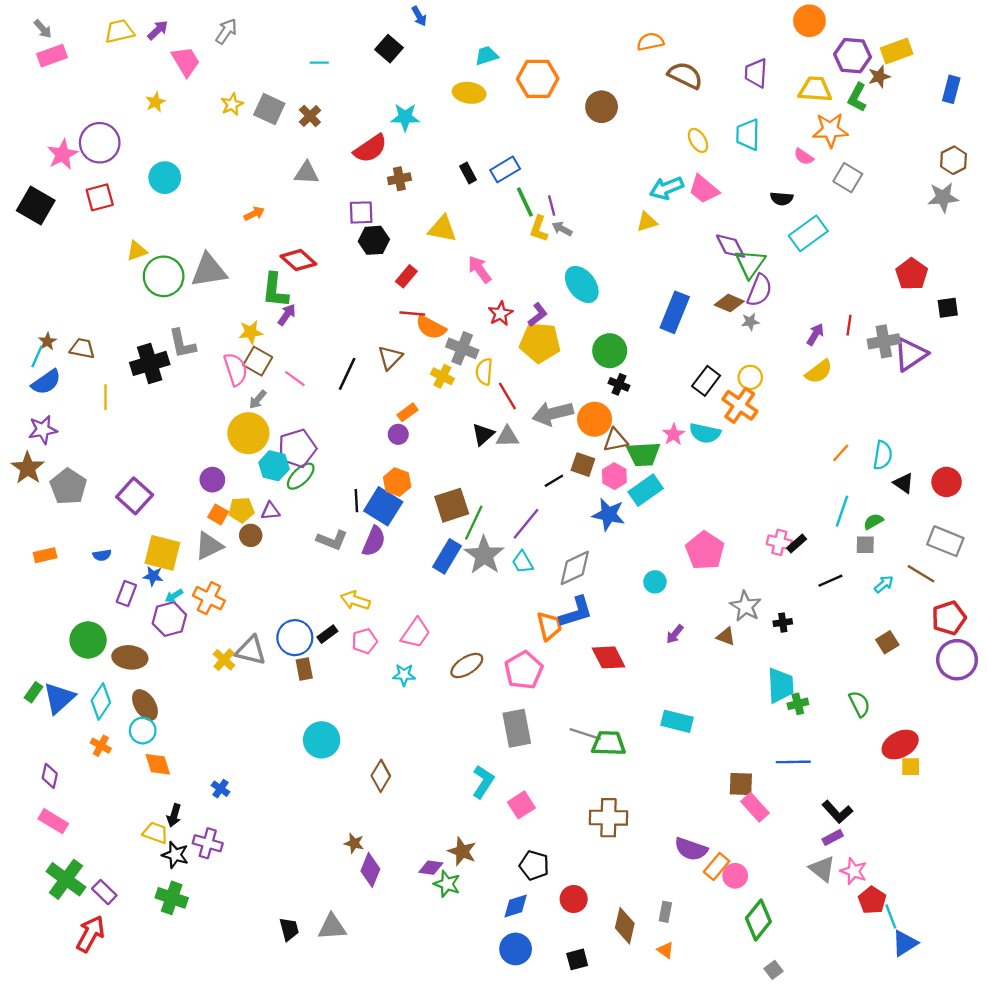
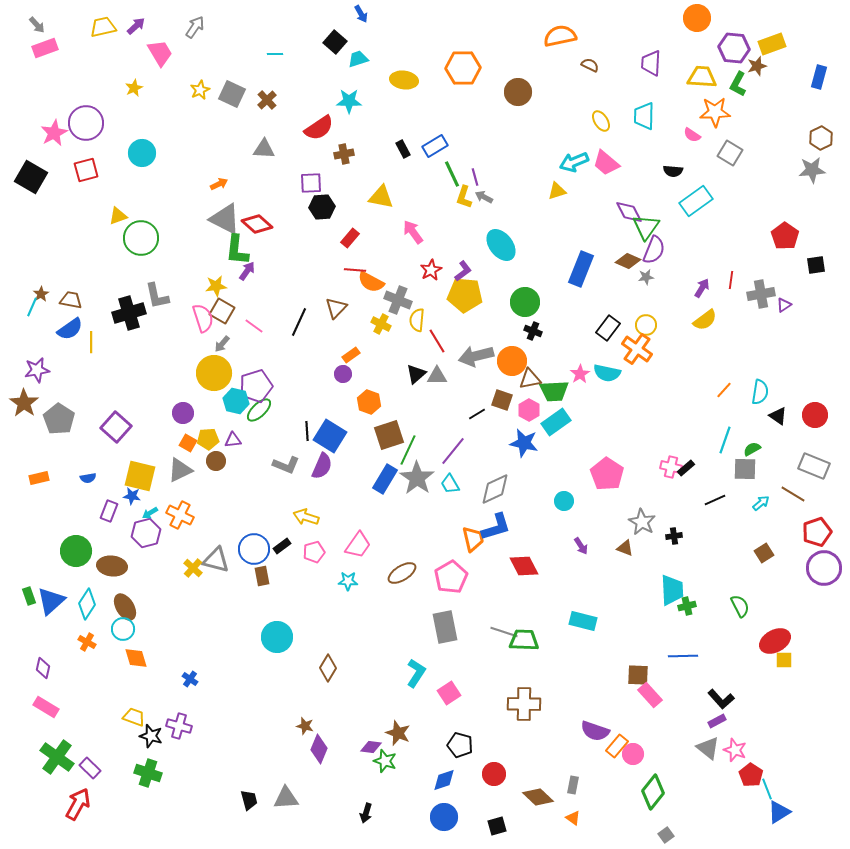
orange semicircle: (650, 42) -> (560, 36), size x1.4
cyan trapezoid: (487, 56) -> (358, 59), moved
brown semicircle: (685, 75) -> (590, 65), size x0.6
gray triangle: (209, 271) -> (225, 219), moved, turned 36
purple triangle: (911, 354) -> (784, 305), size x0.5
blue semicircle: (46, 382) -> (70, 329), moved
orange hexagon: (397, 482) -> (369, 402), moved
gray square: (865, 545) -> (745, 469), size x1.4
purple arrow: (675, 634) -> (581, 546), turned -72
green rectangle: (33, 692) -> (29, 596), turned -54
black arrow: (174, 815) -> (366, 813), moved
brown diamond: (625, 926) -> (538, 797), turned -60

